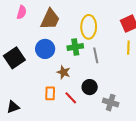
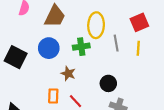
gray line: (96, 55) -> (116, 43), moved
black square: (14, 58) -> (16, 57), turned -30
black circle: (90, 87) -> (108, 83), moved

